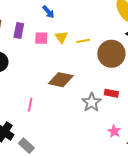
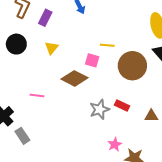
yellow triangle: (61, 37) -> (52, 48), moved
pink square: (41, 38) -> (92, 60), moved
pink line: (30, 105) -> (37, 95), turned 72

